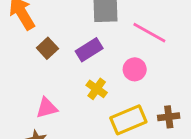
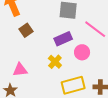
purple rectangle: (89, 50) -> (63, 39), moved

